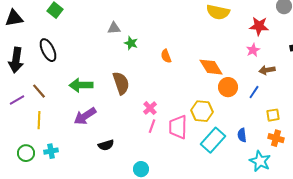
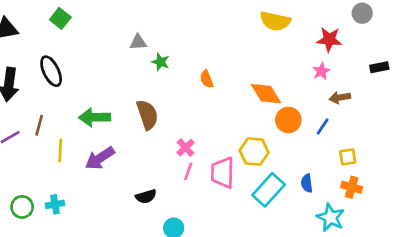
brown line: (39, 91) -> (39, 125), turned 56
yellow line: (39, 120) -> (60, 150), moved
black semicircle: (106, 145) -> (146, 196), moved

